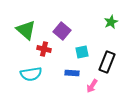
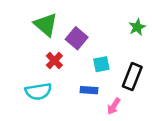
green triangle: (26, 30) -> (46, 25), moved
red cross: (44, 49) -> (54, 60), turned 32

